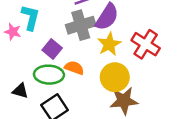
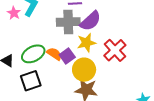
purple square: (52, 49) -> (67, 56), moved
green ellipse: (49, 75) -> (33, 54), turned -45

